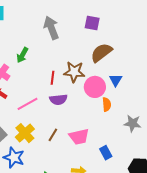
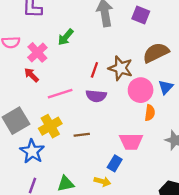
purple square: (92, 23) -> (141, 15), moved
brown line: (53, 135) -> (82, 135), turned 40
pink trapezoid: (79, 137) -> (131, 141), moved
blue rectangle: (106, 153) -> (115, 163), moved, turned 48

